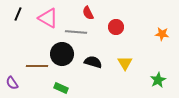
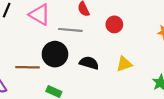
yellow triangle: (125, 63) -> (124, 64), turned 42

